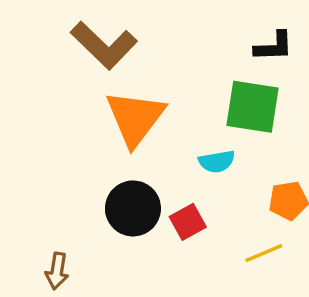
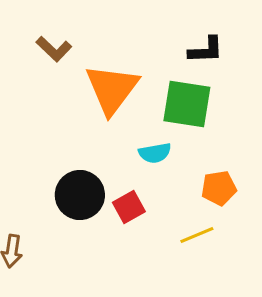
brown L-shape: (104, 45) -> (54, 49), size x0.6
orange triangle: (135, 118) -> (112, 89), moved

